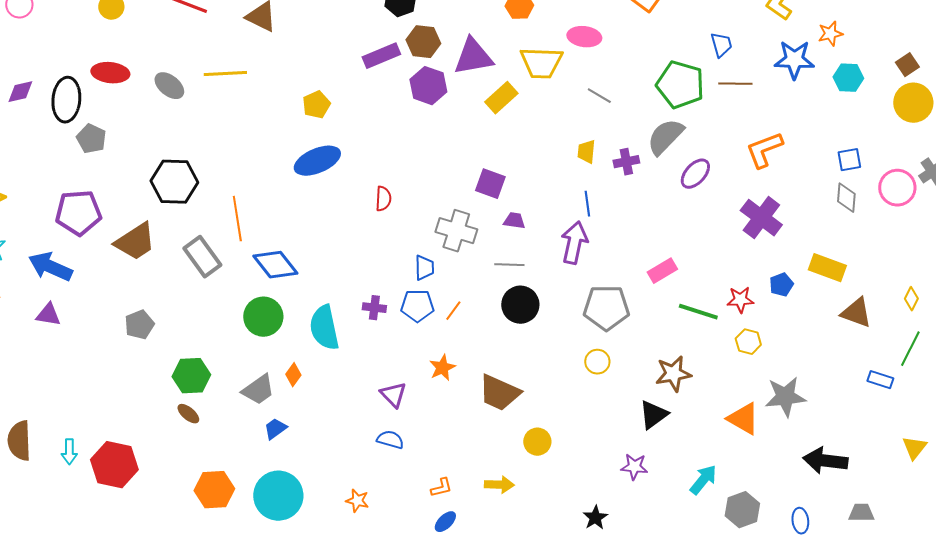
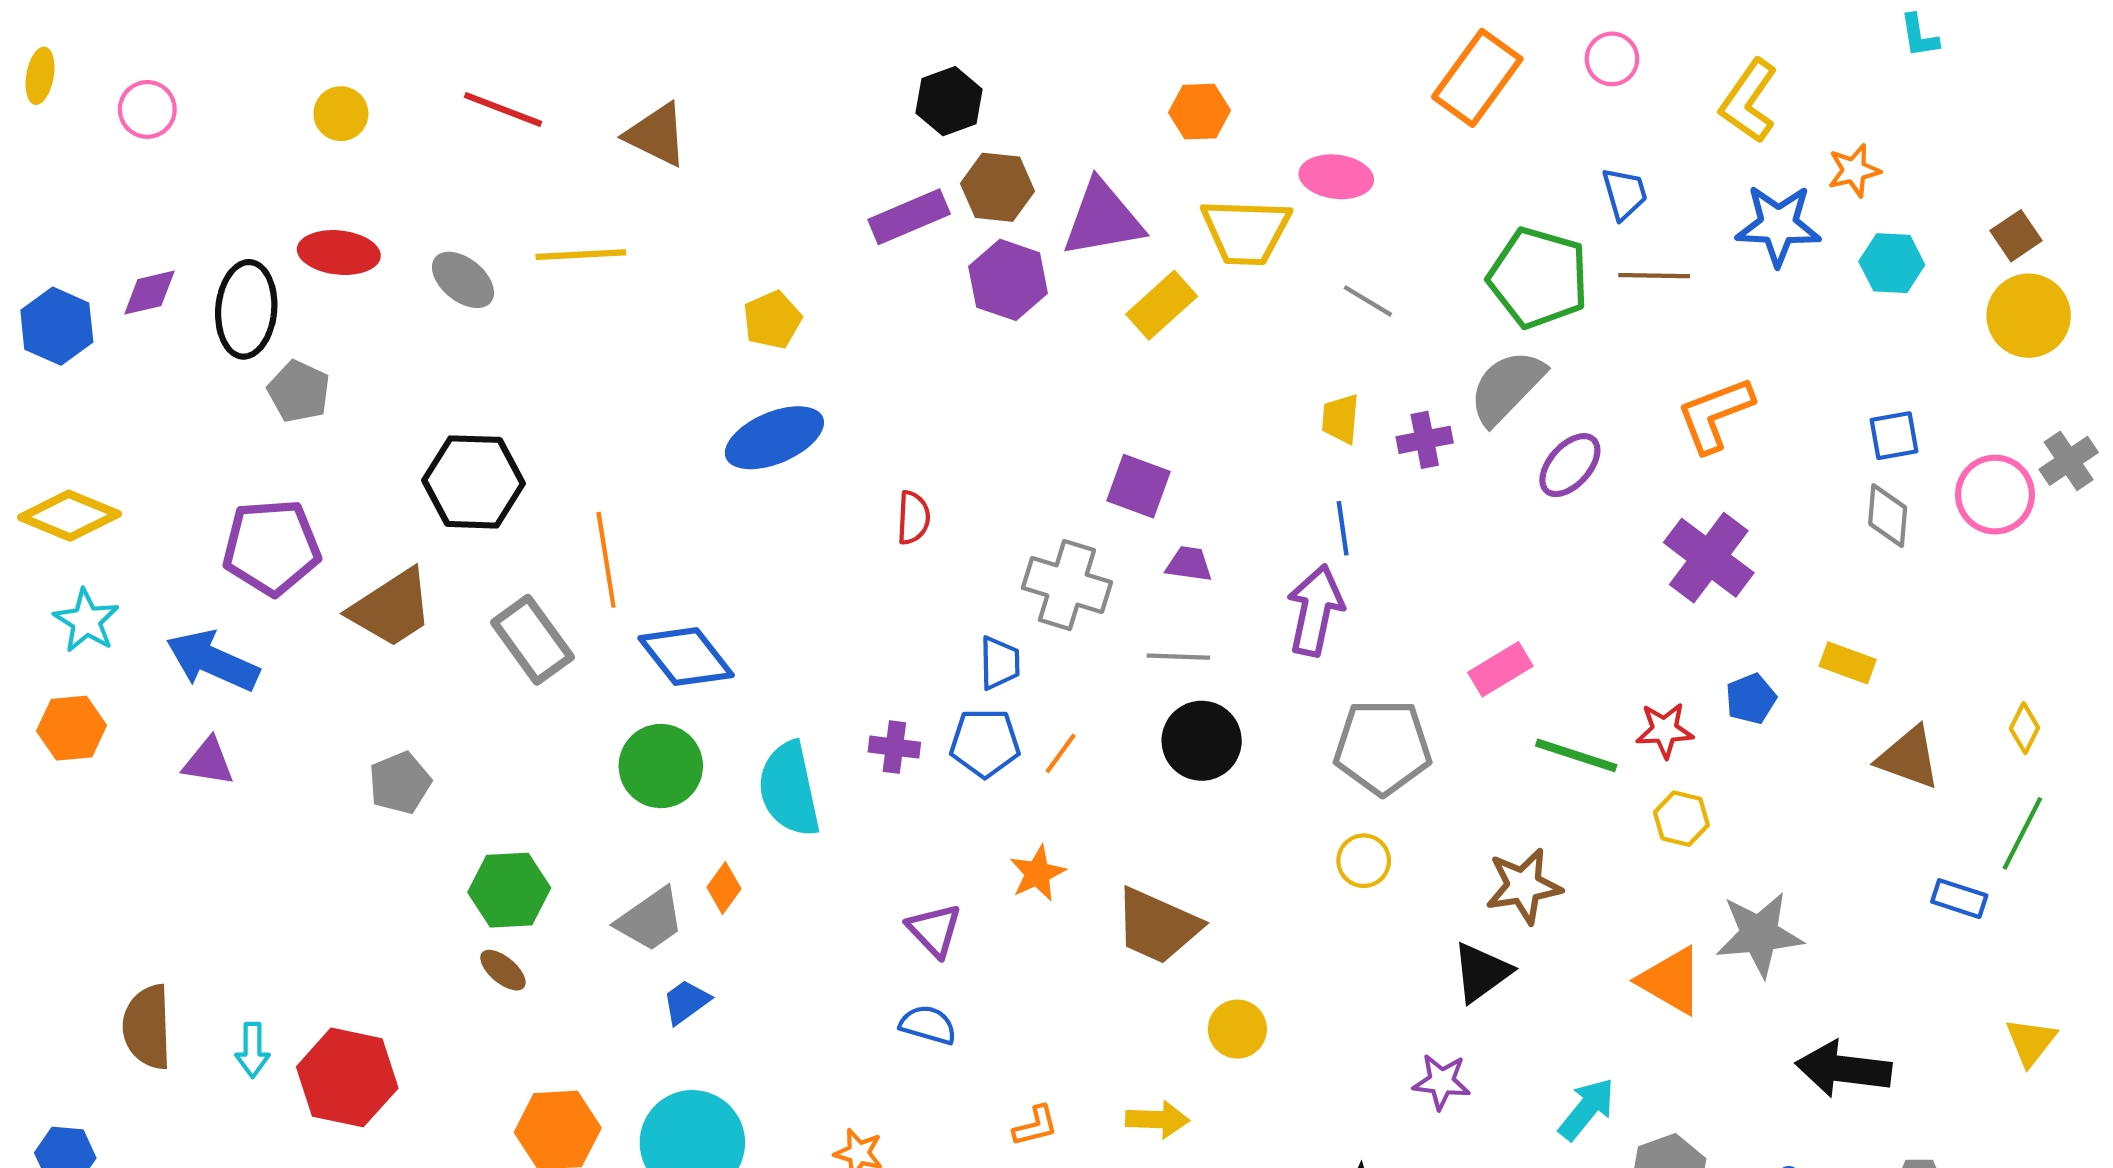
yellow rectangle: (827, 268) -> (1848, 663), size x0.7

